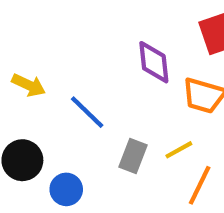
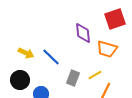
yellow arrow: (29, 85) -> (26, 53), moved

